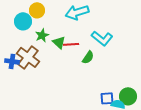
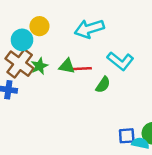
green star: (42, 35) -> (39, 66), moved
green triangle: (59, 42) -> (67, 66), turned -32
brown cross: (28, 57) -> (20, 64), moved

